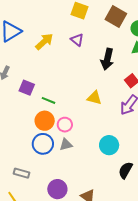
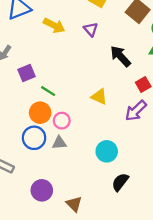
yellow arrow: (44, 42) -> (54, 25), turned 60
black arrow: (107, 59) -> (120, 56), turned 115
purple square: (27, 88) -> (26, 73), turned 35

